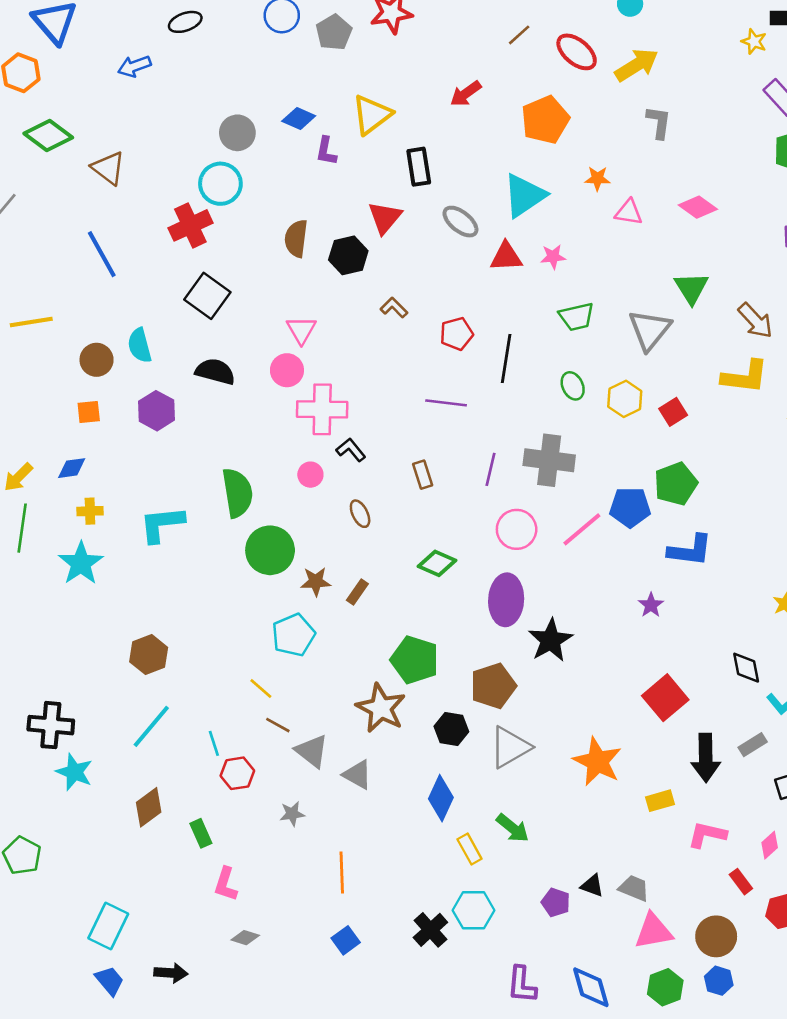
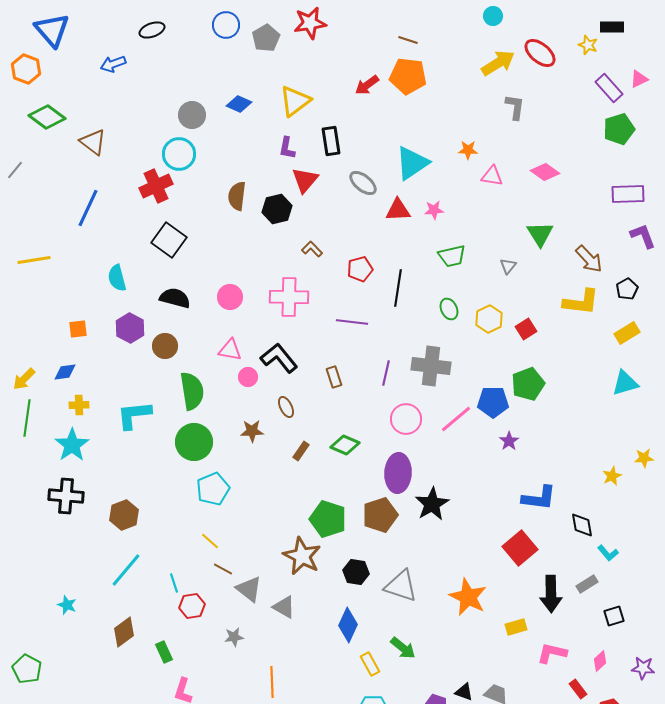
brown line: (519, 35) -> (408, 40), turned 60
red ellipse: (577, 52) -> (540, 53), moved
orange pentagon: (545, 120) -> (408, 76), moved, turned 30
purple L-shape: (326, 151) -> (287, 148), moved
blue line: (102, 254) -> (88, 208), turned 54
pink triangle: (301, 330) -> (230, 350), moved, turned -50
gray triangle: (650, 330) -> (508, 266), size x0.5
brown circle: (97, 360) -> (165, 346), moved
pink cross: (322, 409) -> (289, 297), moved
black L-shape: (351, 450) -> (279, 358), size x1.6
green circle: (270, 550) -> (194, 442), moved
blue L-shape: (690, 550) -> (539, 498), moved
brown star: (316, 582) -> (252, 431), moved
brown rectangle: (357, 592) -> (301, 451), moved
purple star: (651, 605) -> (509, 441), moved
cyan pentagon: (293, 635) -> (213, 489), moved
brown pentagon: (493, 686) -> (380, 515), moved
black cross: (51, 725) -> (66, 496), moved
gray triangle: (510, 747) -> (401, 586), turned 48
cyan star: (74, 772) -> (67, 605), size x0.7

